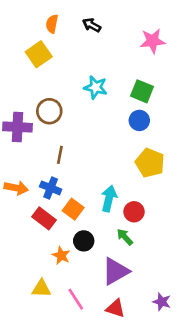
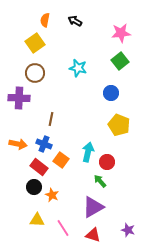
green square: (142, 91) -> (120, 61), moved, turned 30
brown circle: (49, 111) -> (35, 73), moved
black circle: (84, 241) -> (34, 187), moved

